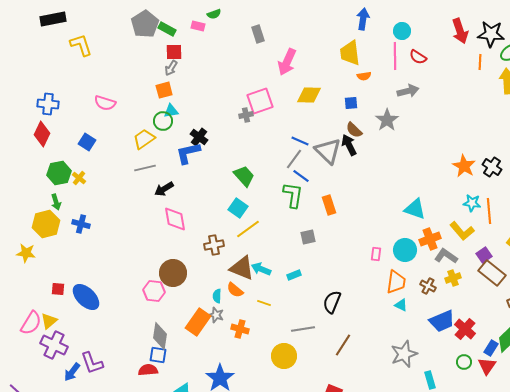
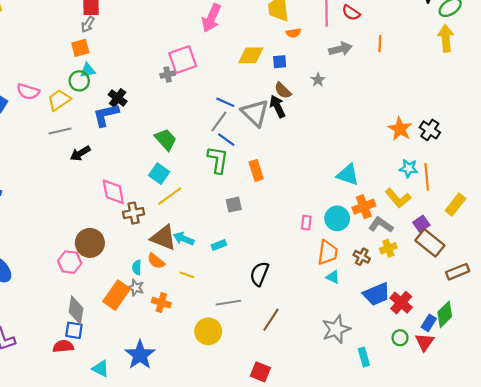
orange line: (480, 62) -> (380, 44), moved
yellow diamond: (309, 95) -> (251, 55), moved
pink semicircle: (105, 103) -> (28, 92), moved
gray star: (387, 120) -> (318, 80), size x0.6
pink diamond: (175, 219) -> (113, 192), moved

